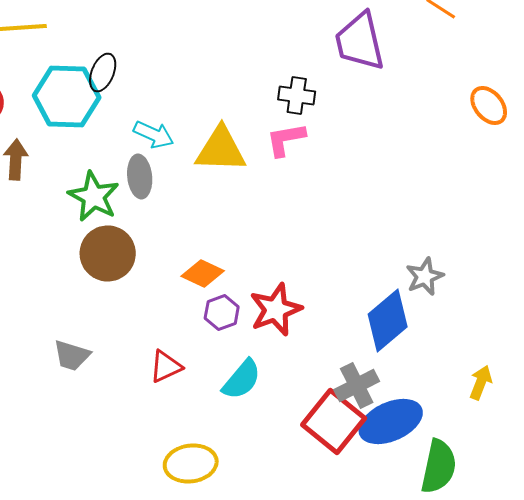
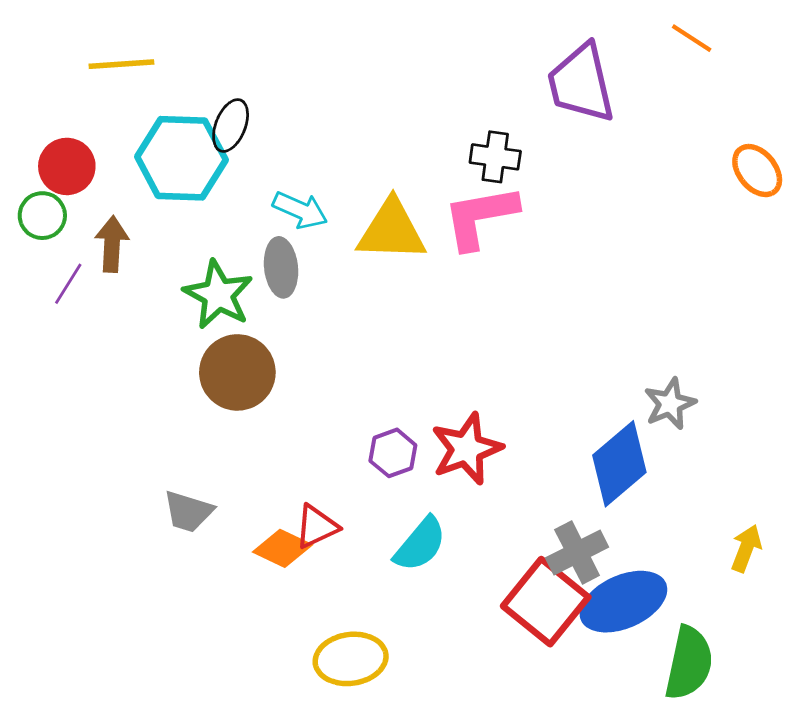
pink L-shape: (286, 140) -> (480, 217), size x1.4
orange diamond: (203, 274) -> (282, 548), moved

